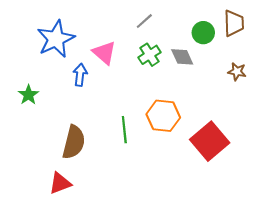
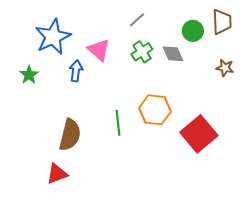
green star: (28, 95) -> (29, 75), moved

